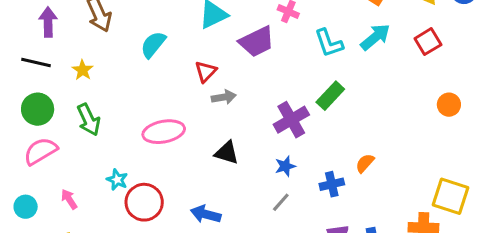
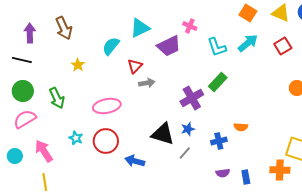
cyan semicircle: (153, 45) -> (111, 46), moved
yellow star: (83, 70) -> (78, 65), moved
black triangle: (227, 153) -> (163, 134), moved, size x1.4
orange semicircle: (365, 163) -> (241, 127), turned -128
pink arrow: (69, 199) -> (44, 151), size x1.6
red circle: (144, 202) -> (106, 141), moved

